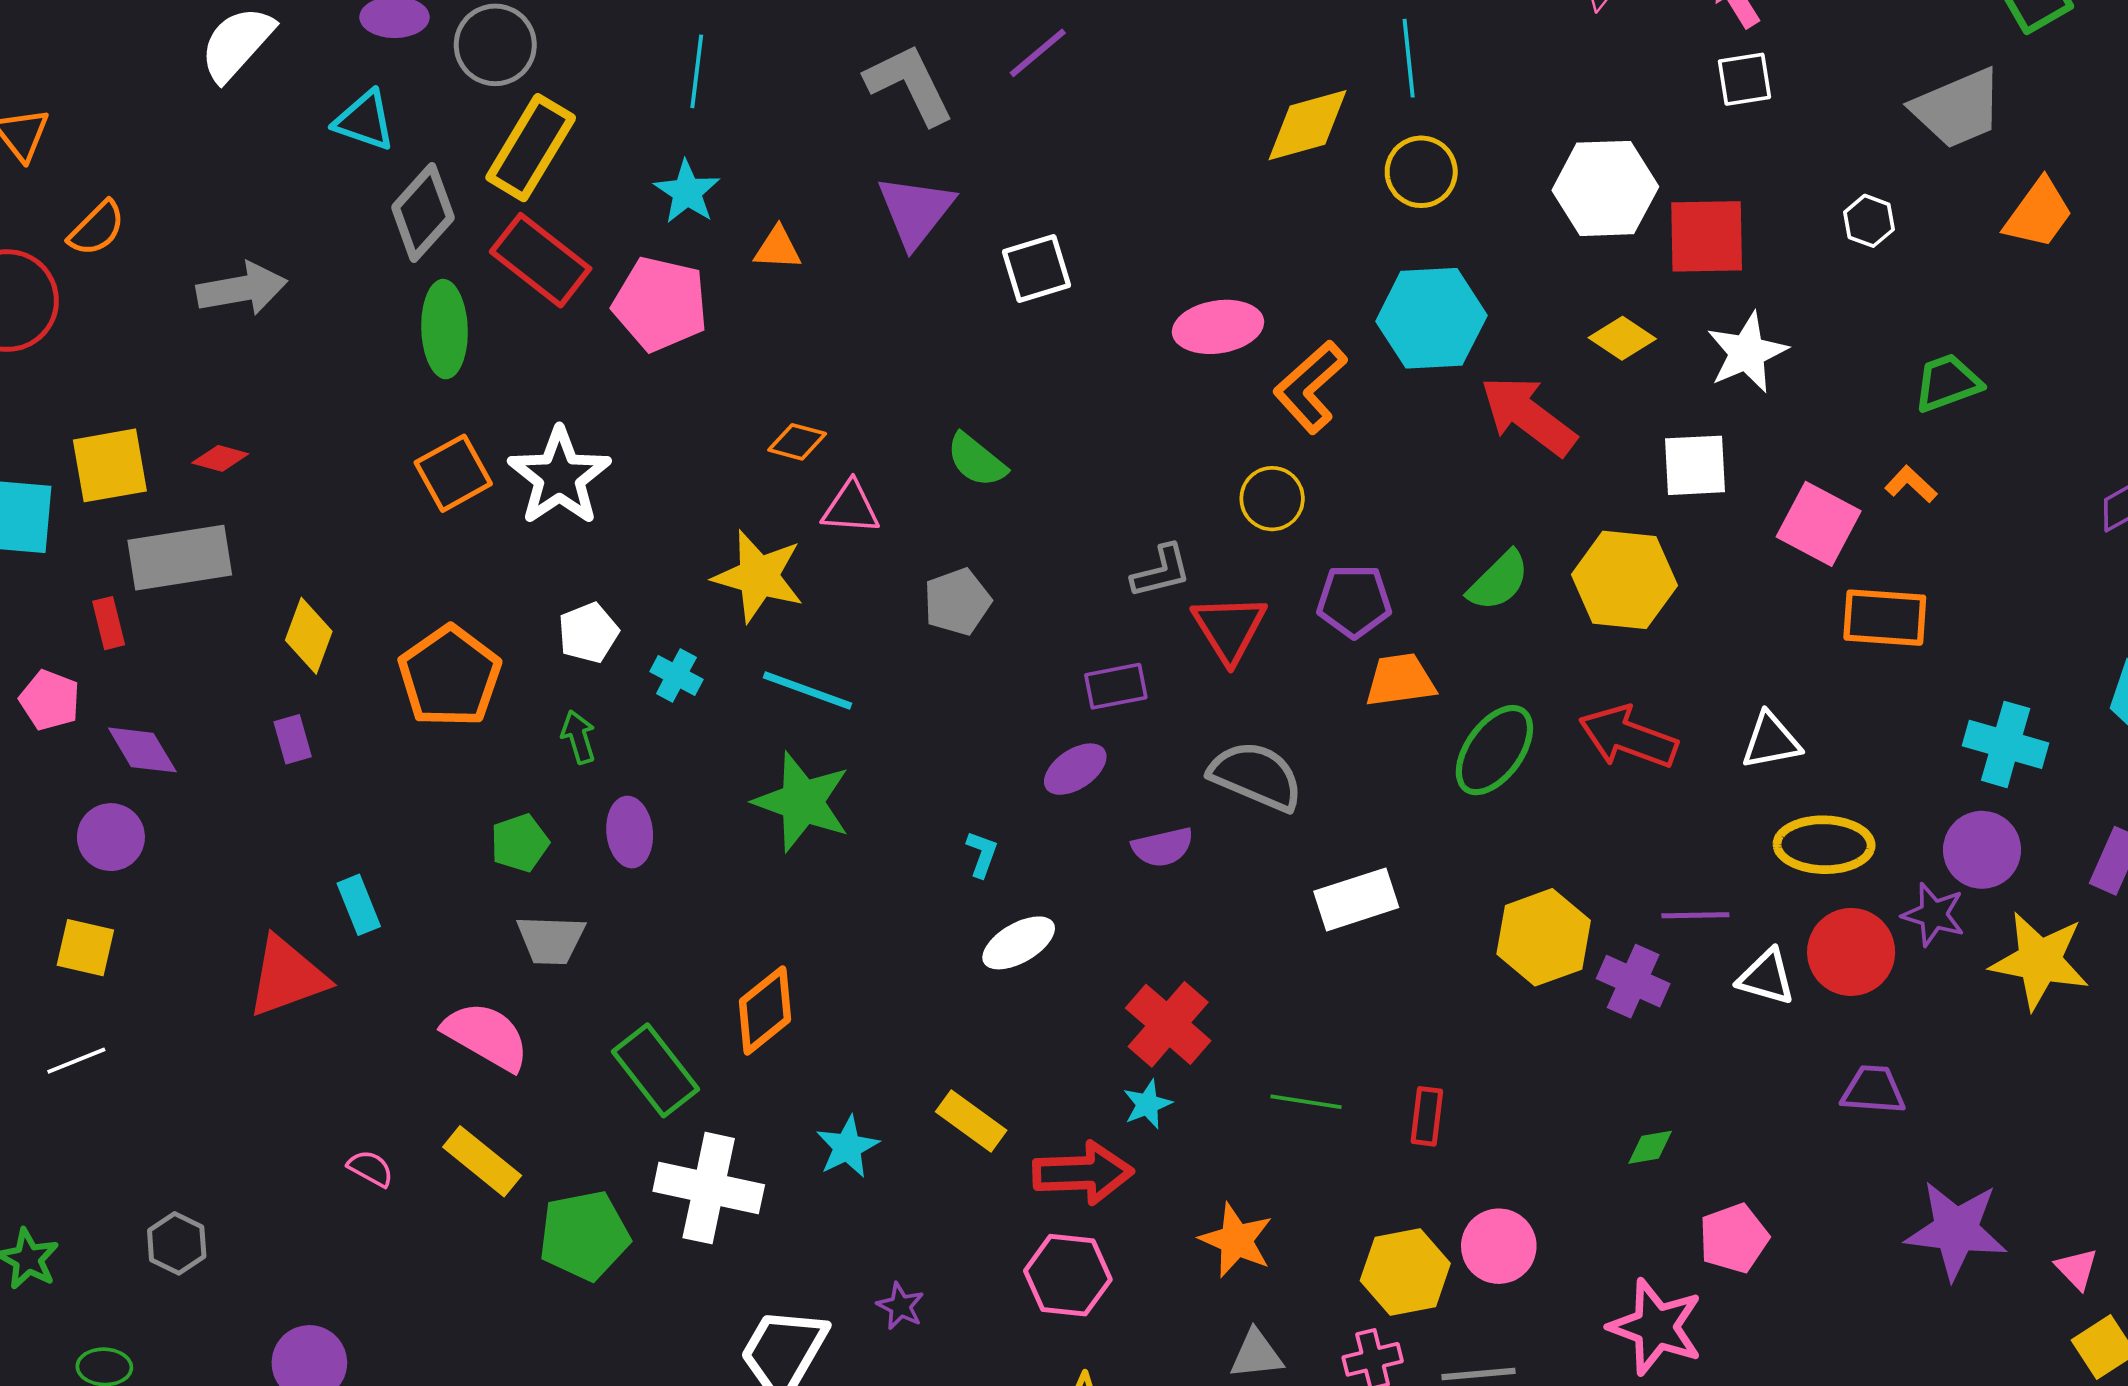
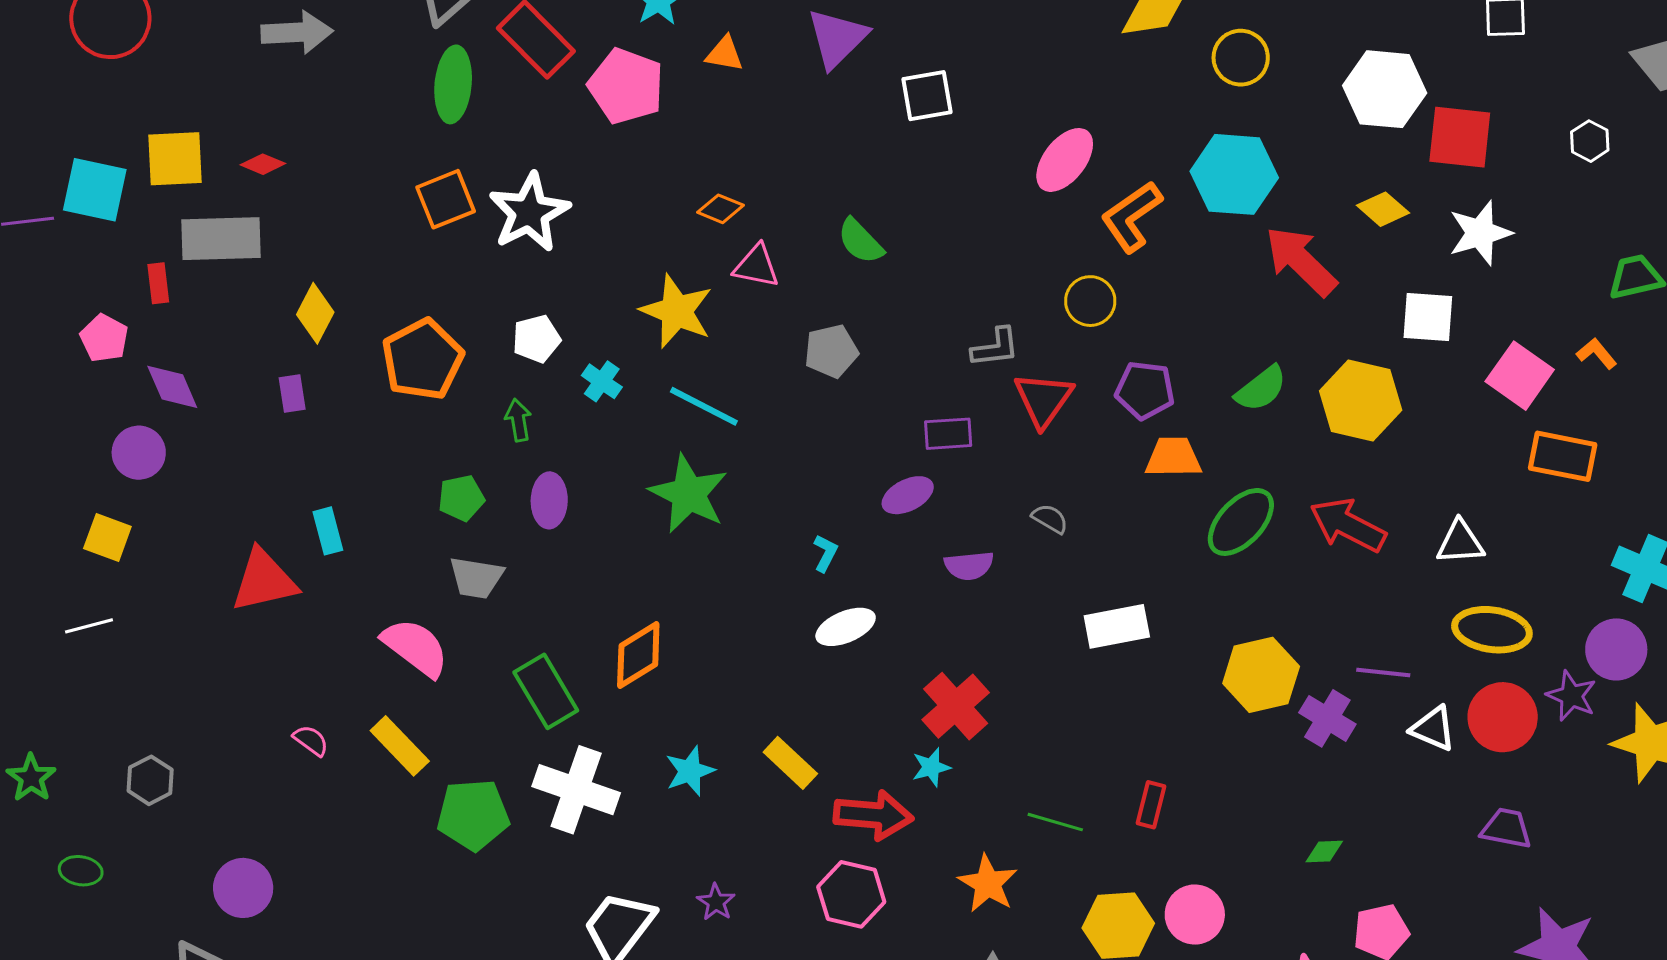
pink ellipse: (1218, 327) -> (1065, 160), turned -50
gray semicircle: (1256, 776) -> (1050, 519), size x0.5
green line: (1306, 1102) -> (1055, 822), moved

